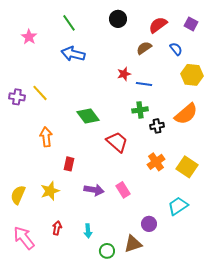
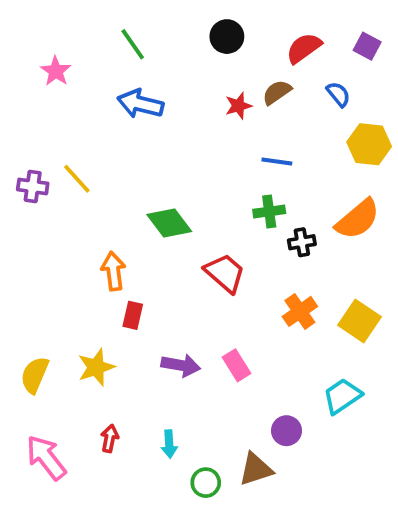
red star: (124, 74) -> (238, 106), moved
orange arrow: (46, 137) -> (113, 271), moved

